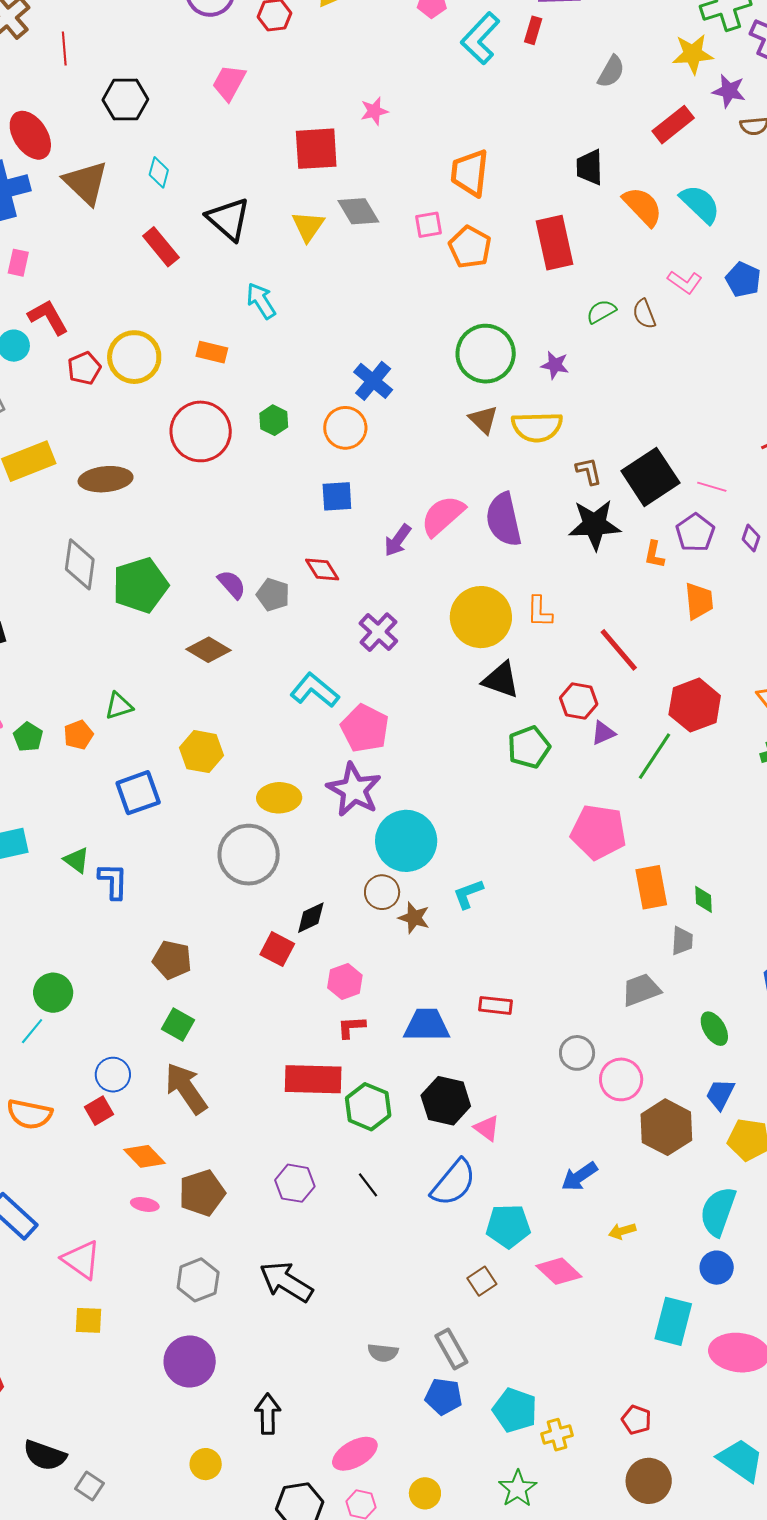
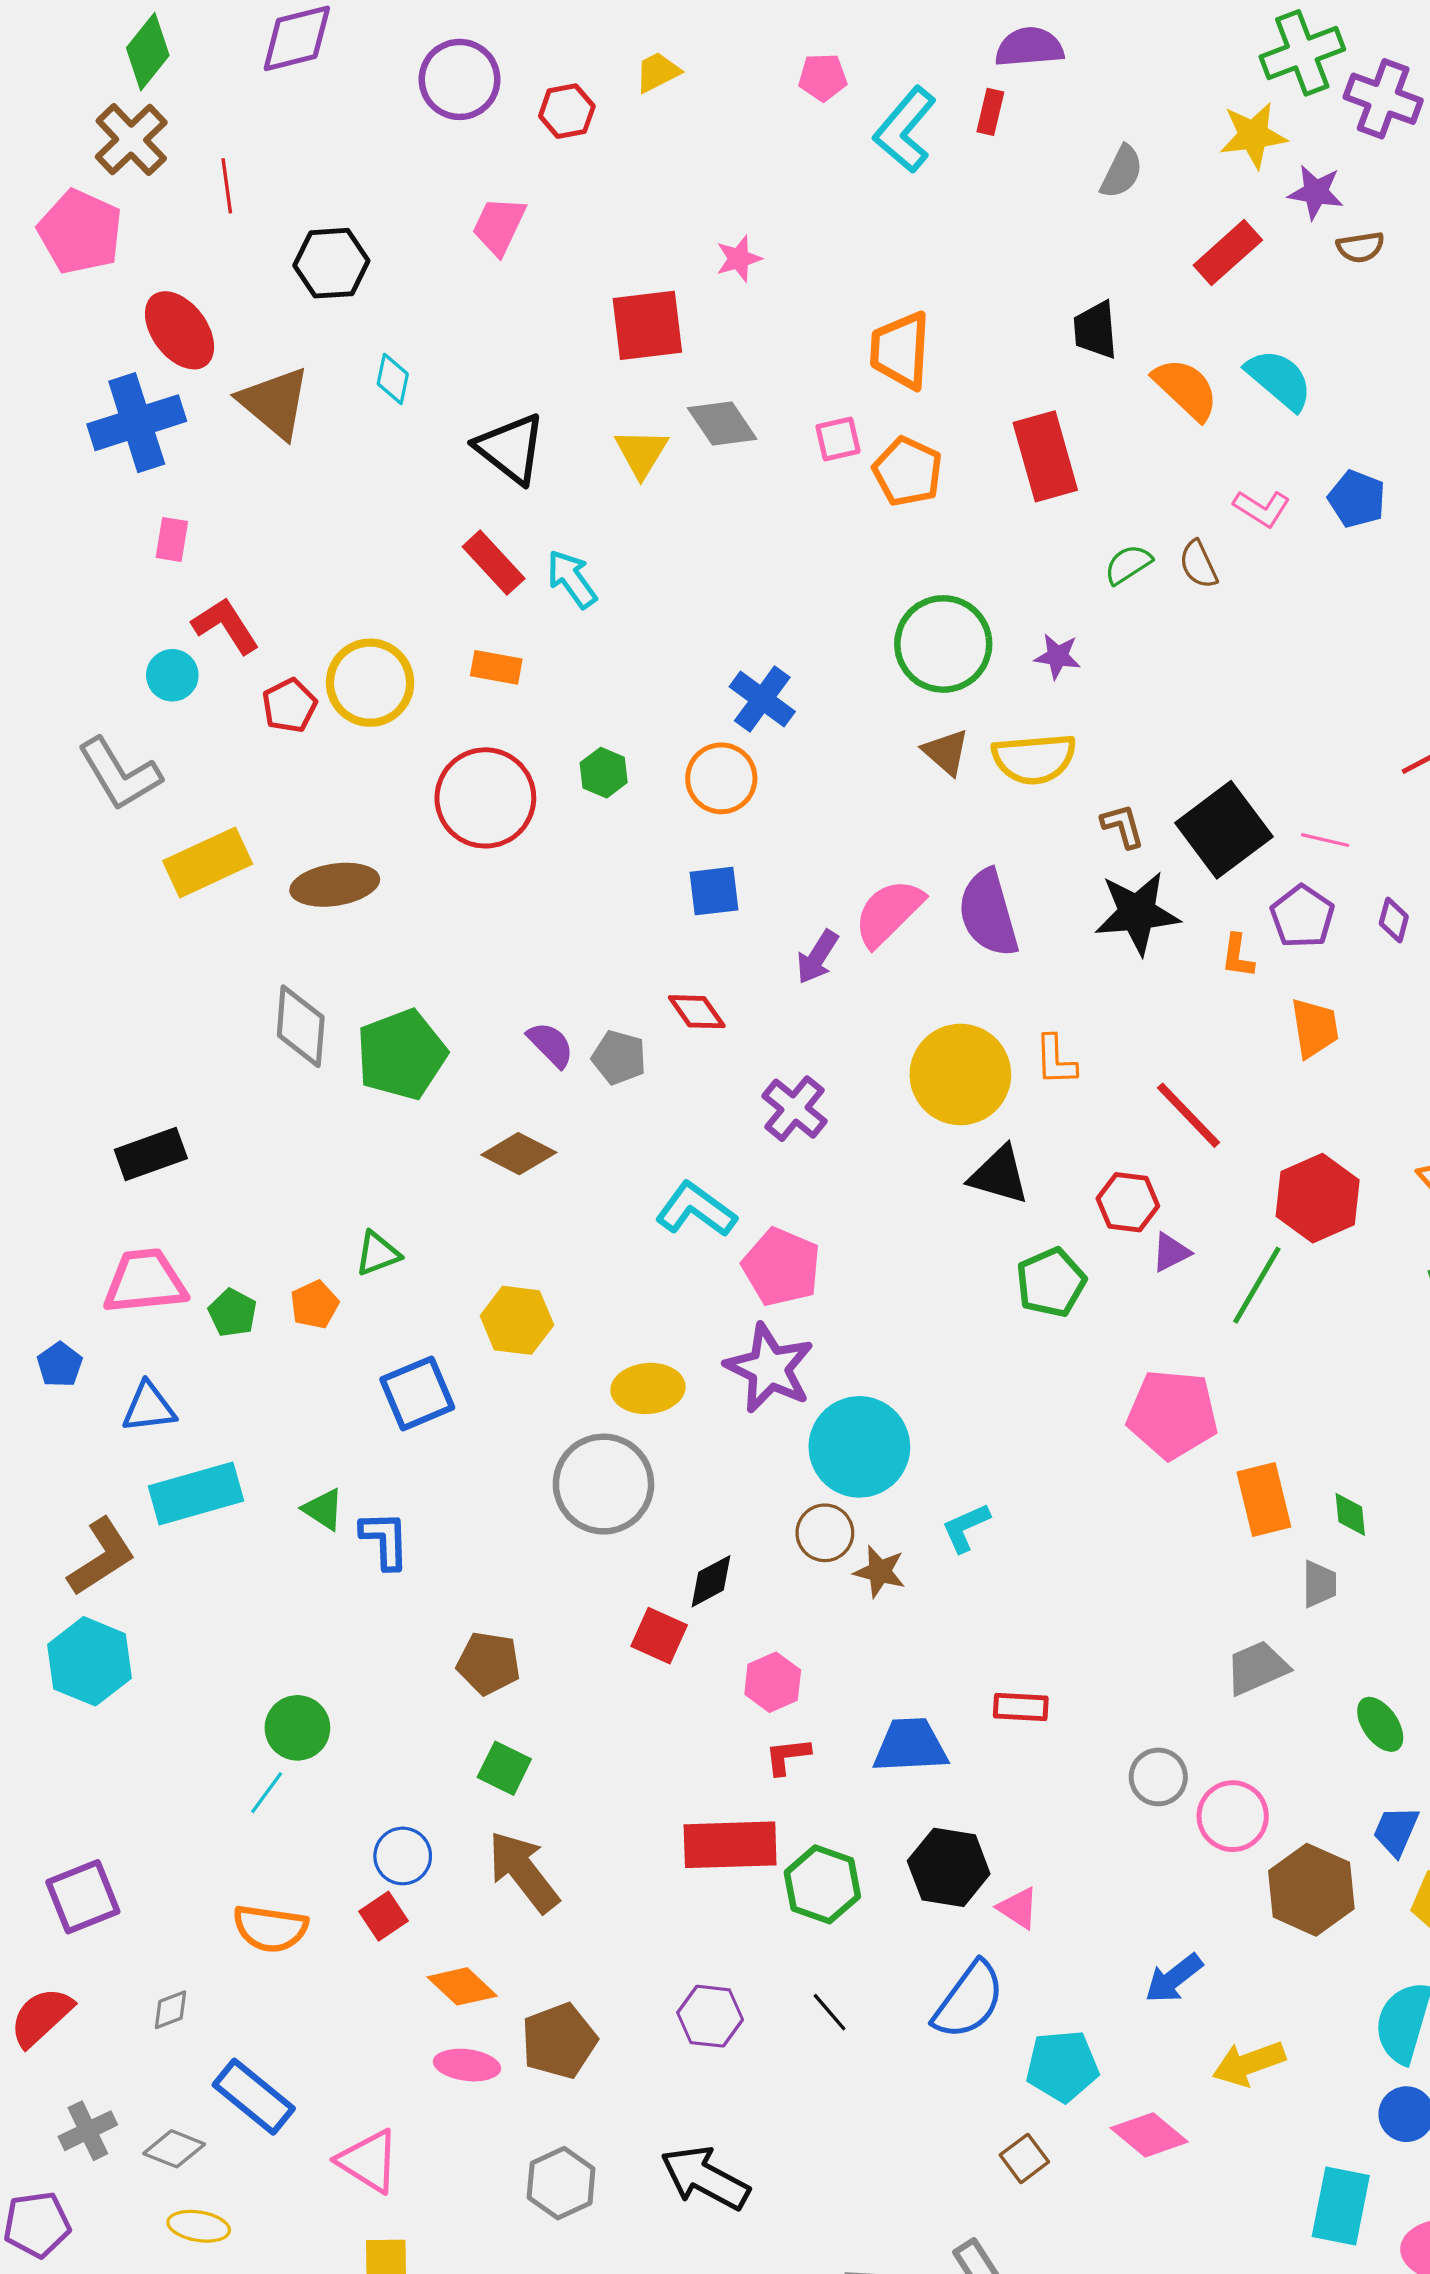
red rectangle: (161, 247) -> (494, 563), moved
pink ellipse: (145, 1204) -> (467, 2065), size x1.4
yellow arrow: (622, 1231) -> (1249, 2063), size x1.6

